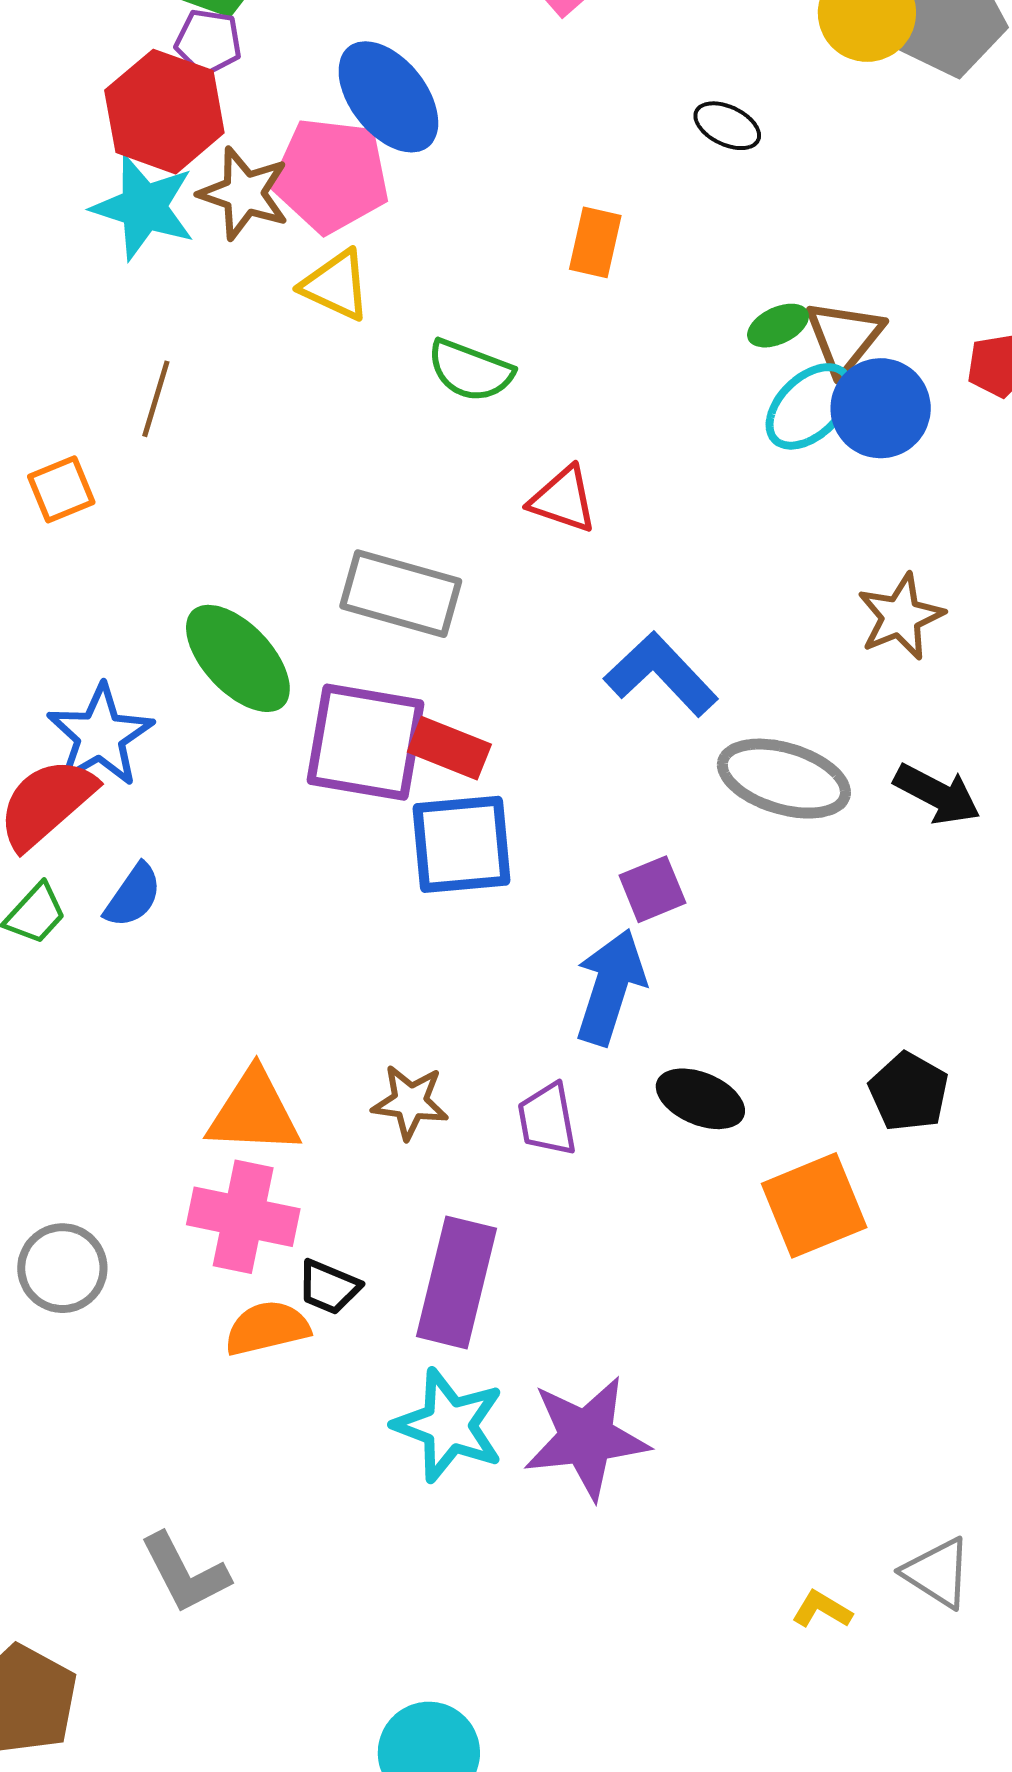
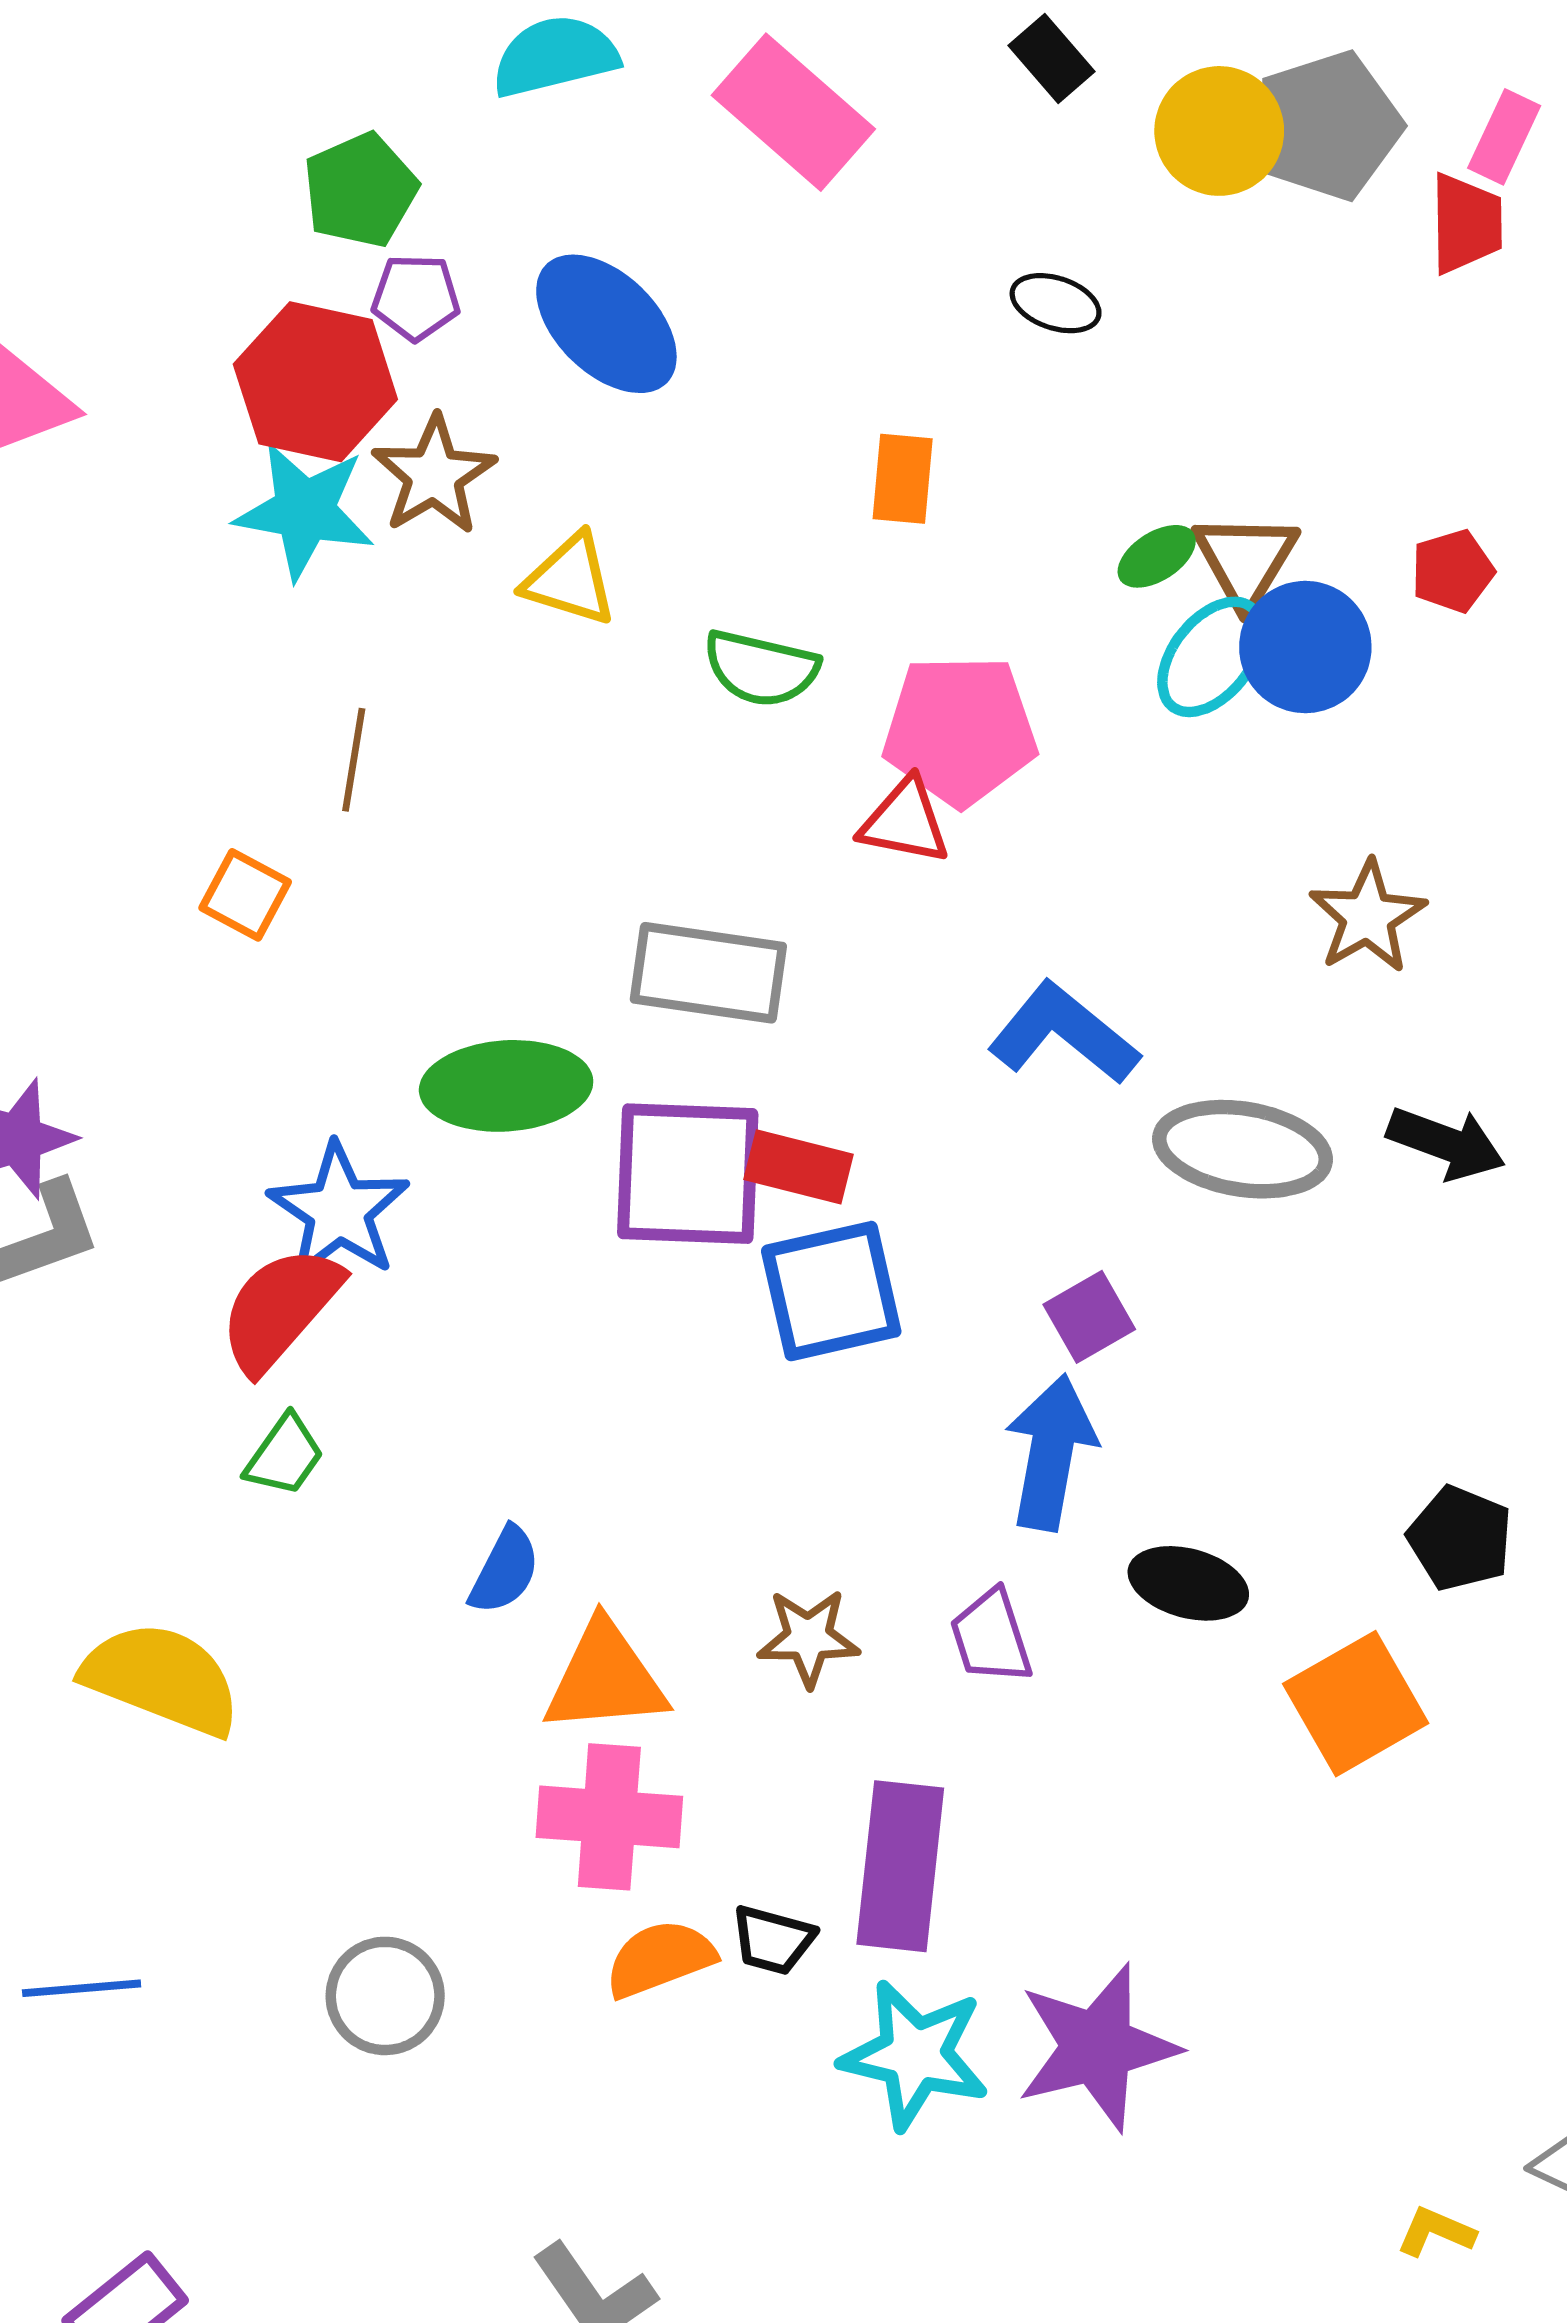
purple pentagon: (208, 42) -> (416, 297), moved
pink pentagon: (331, 175) -> (960, 730), moved
brown star: (244, 193) -> (434, 475), turned 30
orange square: (61, 489) -> (245, 895), turned -32
green ellipse: (238, 658) -> (506, 1086), turned -43
blue semicircle: (133, 896) -> (505, 1570), moved
gray circle: (62, 1268) -> (385, 1996), moved
black trapezoid: (329, 1287) -> (773, 1940), moved

